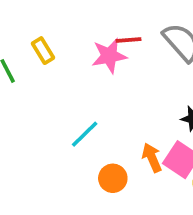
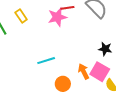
cyan line: (85, 134) -> (46, 61), turned 30

